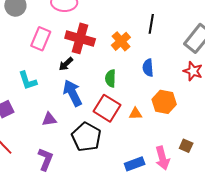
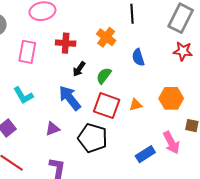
red cross: (80, 38) -> (66, 43), size x0.7
black arrow: (66, 64) -> (79, 69), moved
green semicircle: (111, 78) -> (104, 76), turned 48
orange hexagon: (164, 102) -> (171, 98), moved

